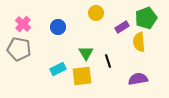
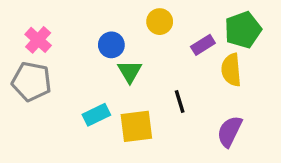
blue circle: (58, 27) -> (111, 45), moved
green triangle: (86, 53) -> (130, 72), moved
purple semicircle: (138, 79) -> (230, 131), turned -54

